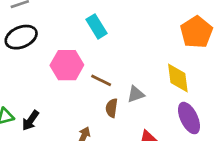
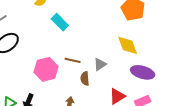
pink hexagon: (67, 65) -> (46, 69), moved
purple ellipse: (189, 118) -> (143, 72), turned -35

